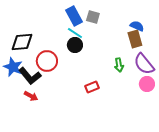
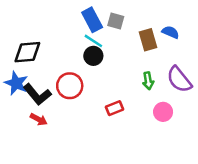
brown rectangle: (135, 39) -> (148, 40), moved
red circle: (47, 61) -> (70, 86), moved
pink circle: (147, 84) -> (163, 112), moved

